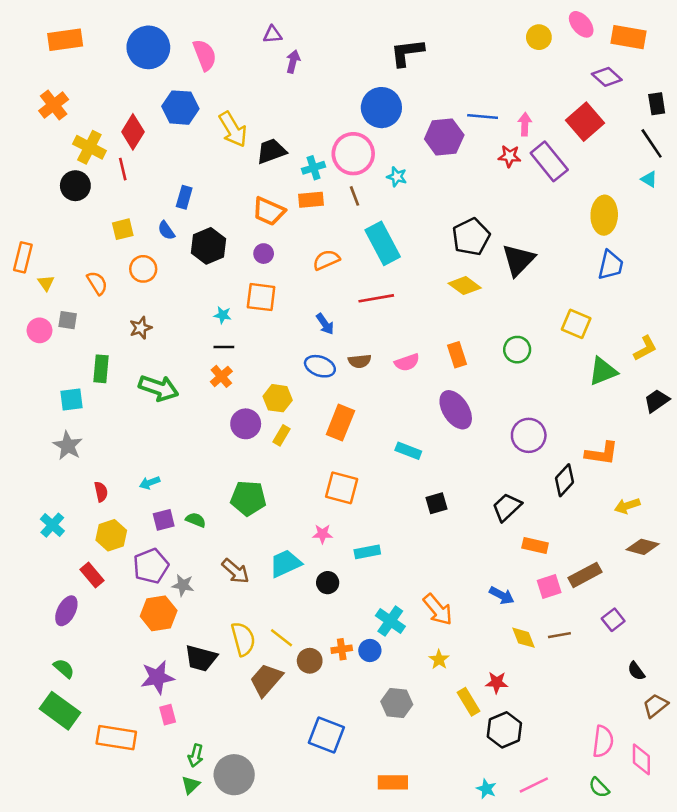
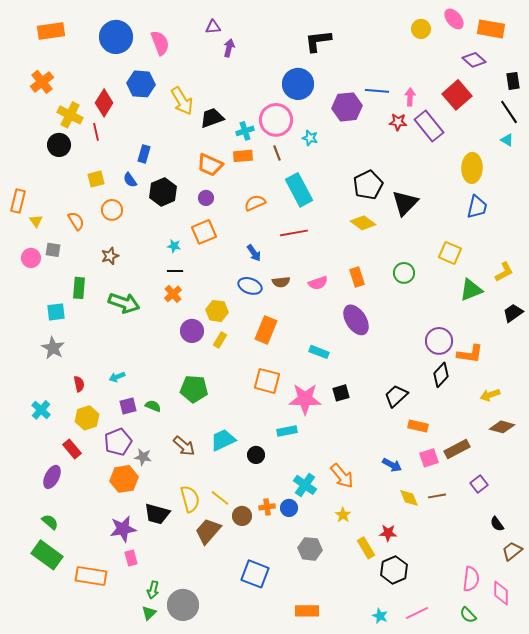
orange square: (261, 297) -> (204, 232), turned -30
purple circle: (529, 435) -> (439, 341), moved
pink star: (322, 534) -> (305, 399), moved, size x2.0

